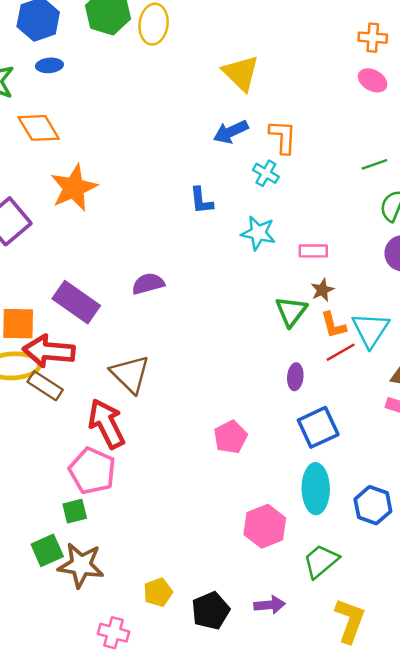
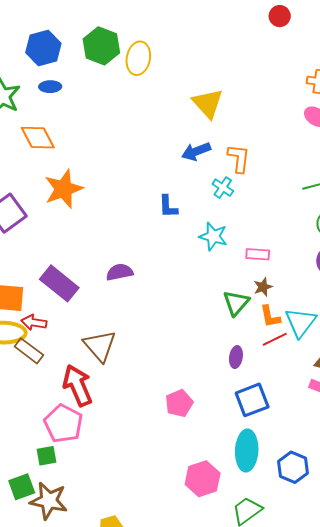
red arrow: (49, 351) -> (34, 322), size x0.6

